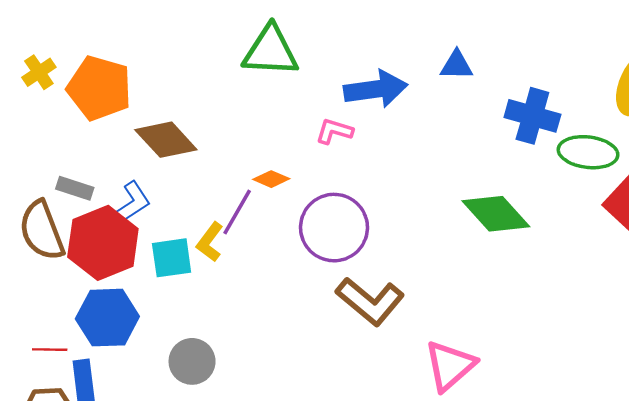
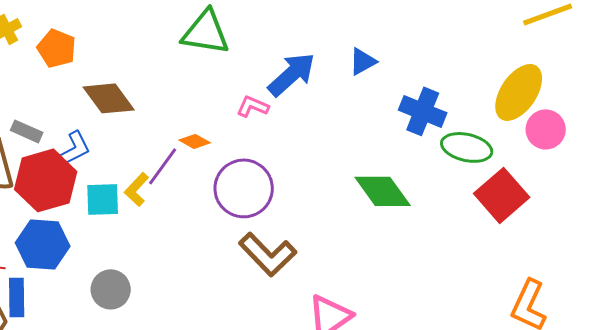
blue triangle: (457, 65) -> (363, 61), turned -36
orange pentagon: (99, 88) -> (57, 48), size x0.7
blue arrow: (376, 89) -> (292, 74), turned -40

